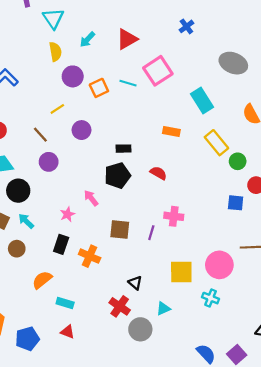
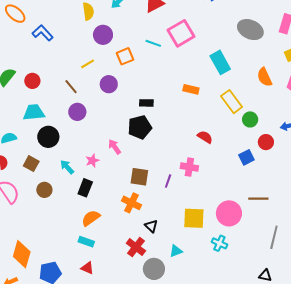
orange square: (99, 88) -> (125, 56), moved
red semicircle: (158, 173) -> (205, 137), moved
blue square: (236, 203) -> (246, 157), turned -35
cyan arrow: (26, 221) -> (67, 167), moved
orange cross: (90, 256) -> (131, 203), moved
orange semicircle: (42, 280) -> (91, 218), moved

